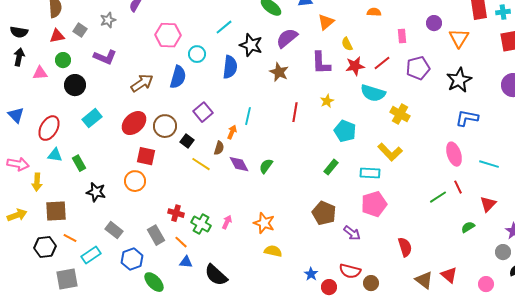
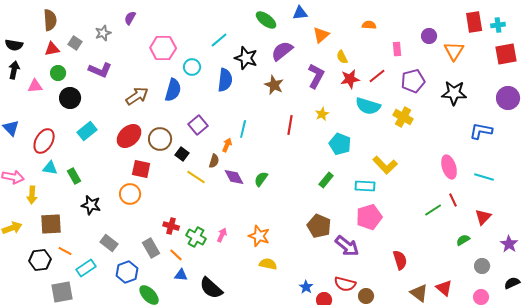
purple L-shape: (321, 63) -> (316, 76), turned -150
black star: (459, 80) -> (454, 93), turned 30
yellow cross: (400, 114) -> (403, 117), moved
blue L-shape: (467, 118) -> (481, 131), moved
purple arrow: (352, 233) -> (347, 246), size x1.4
gray circle: (503, 252) -> (482, 266), moved

